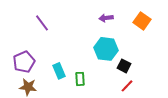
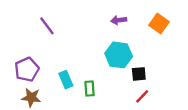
black square: (124, 66) -> (139, 74), turned -32

